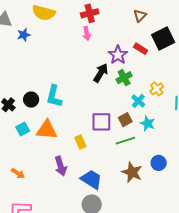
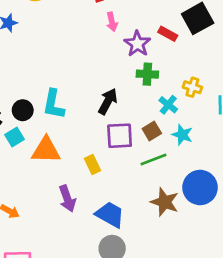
pink arrow: (87, 34) -> (112, 22), moved
black arrow: (101, 73) -> (108, 101), moved
green cross: (124, 78) -> (147, 74), turned 35
yellow cross: (157, 89) -> (192, 87), turned -32
cyan square: (23, 129) -> (15, 137), moved
blue circle: (159, 163) -> (200, 187), size x1.6

